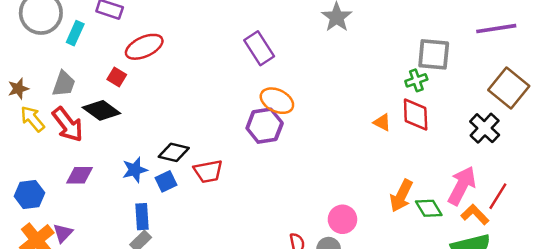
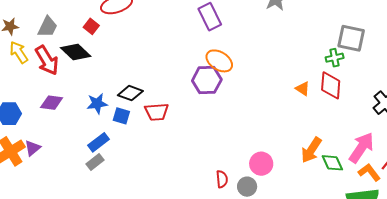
blue square: (166, 181) -> (121, 116), turned 36
blue rectangle: (142, 217) -> (98, 142), turned 50

